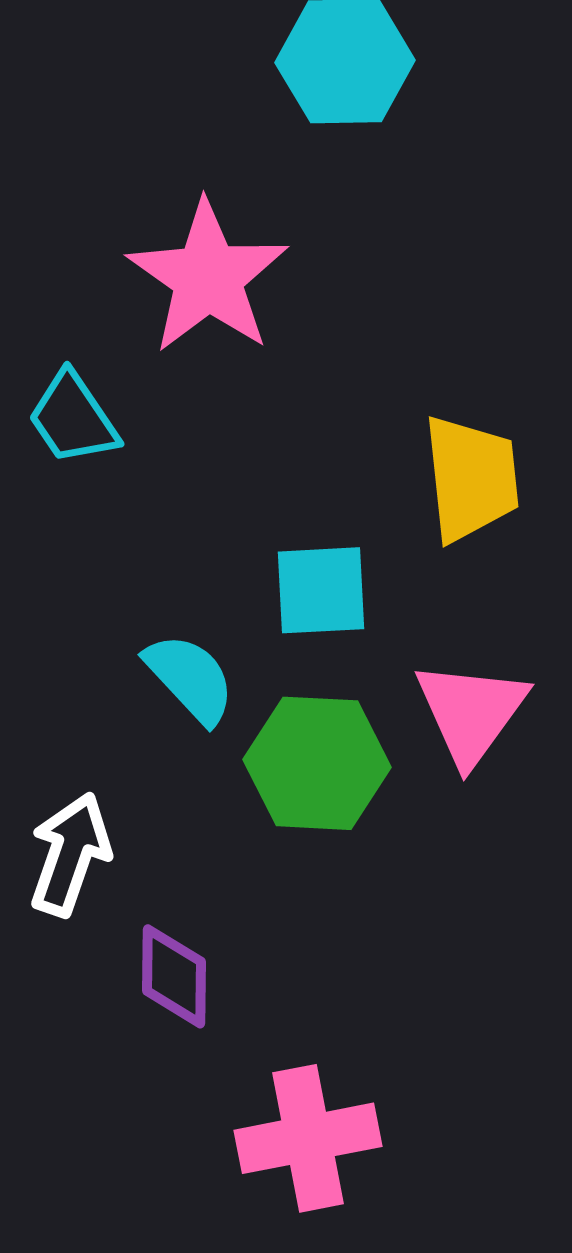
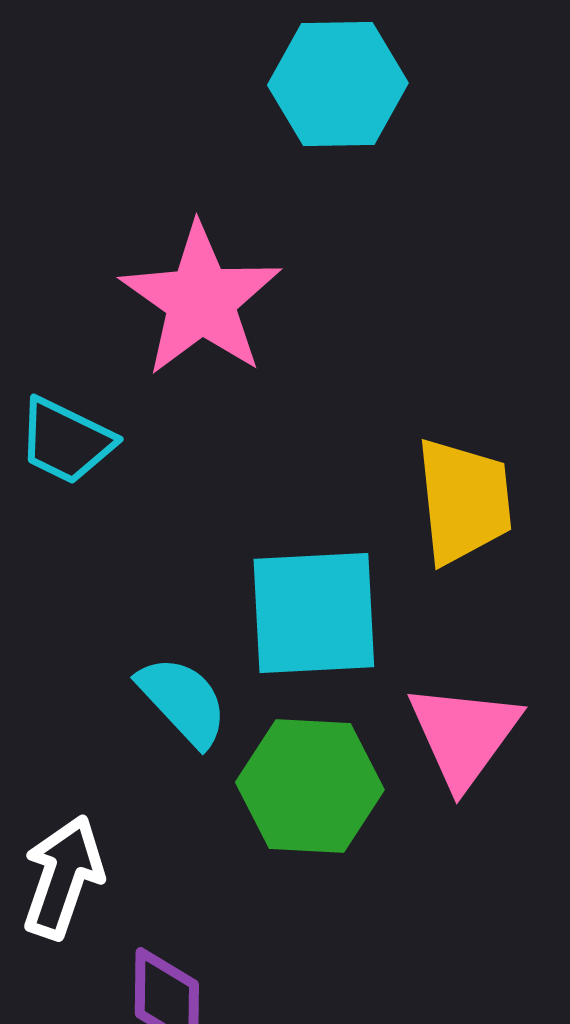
cyan trapezoid: (73, 418) -> (66, 441), turned -30
cyan square: (321, 590) -> (314, 613), size x1.4

